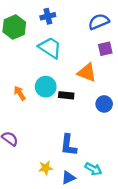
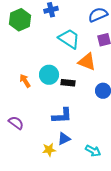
cyan trapezoid: (50, 48) -> (69, 39), moved
blue L-shape: (68, 145) -> (62, 116), moved, turned -100
blue triangle: (68, 178) -> (64, 139), moved

